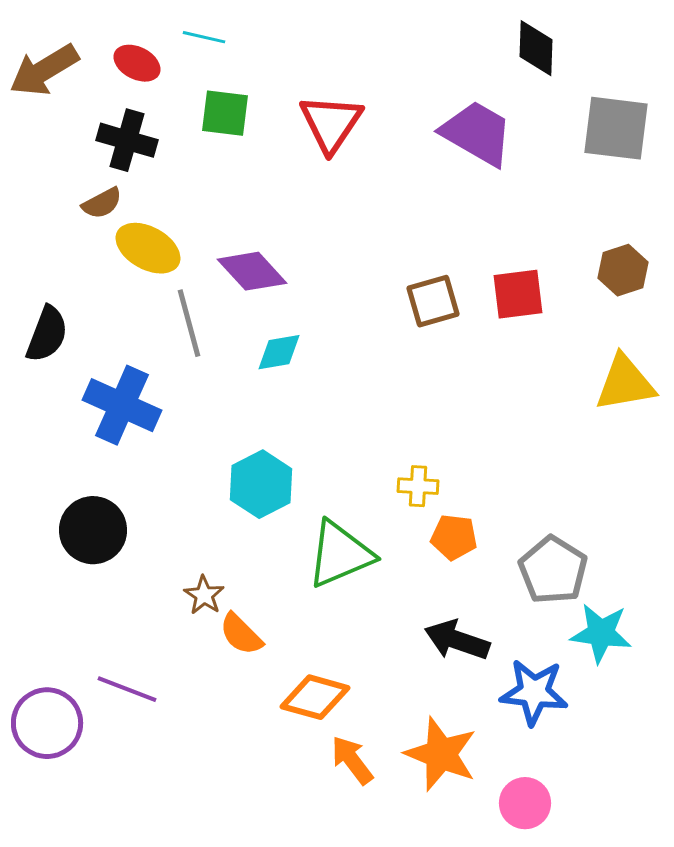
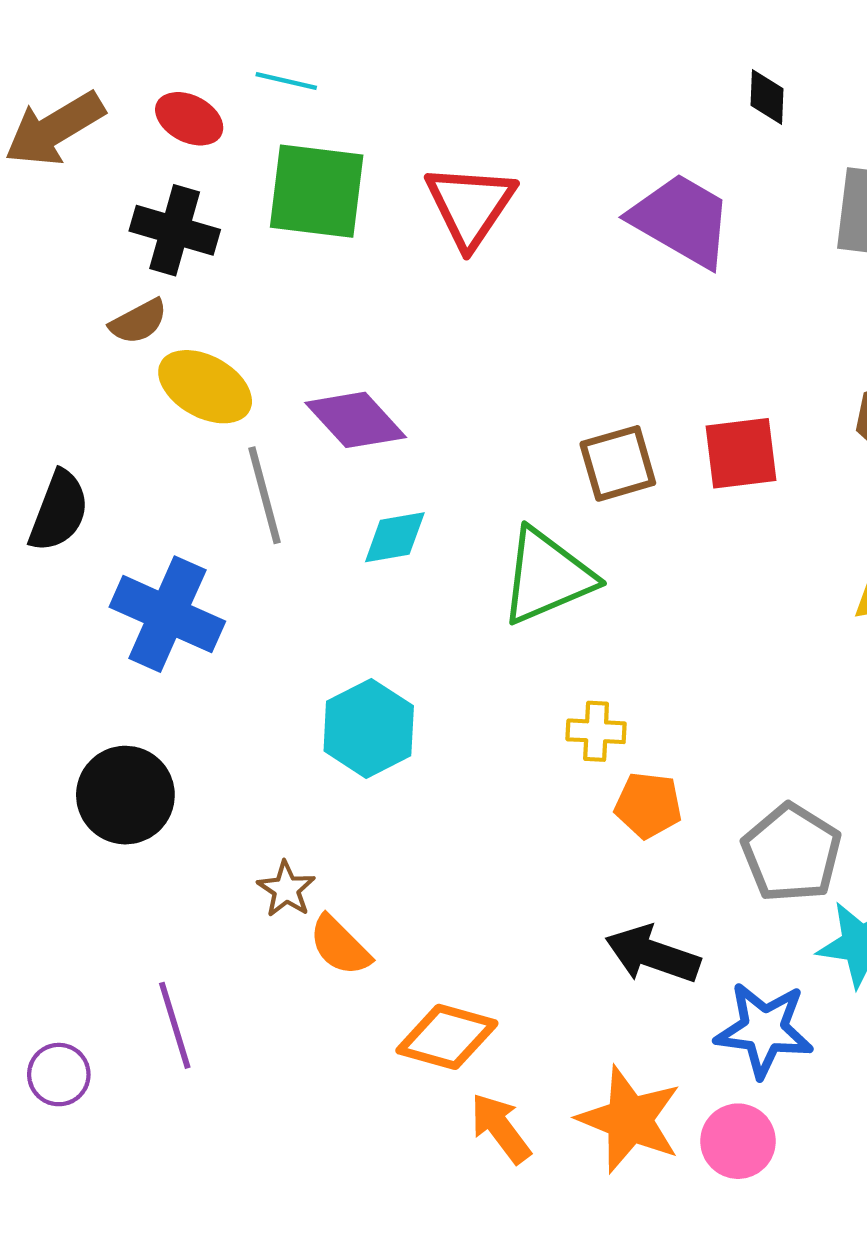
black diamond: (536, 48) -> (767, 97), size x0.7
green square: (225, 113) -> (317, 191), size x1.4
green triangle: (340, 554) -> (547, 576), moved
purple line: (127, 689) -> (175, 1025), turned 52
purple circle: (47, 723) -> (59, 1075), size x0.6
pink circle: (525, 803) -> (738, 1141), moved

